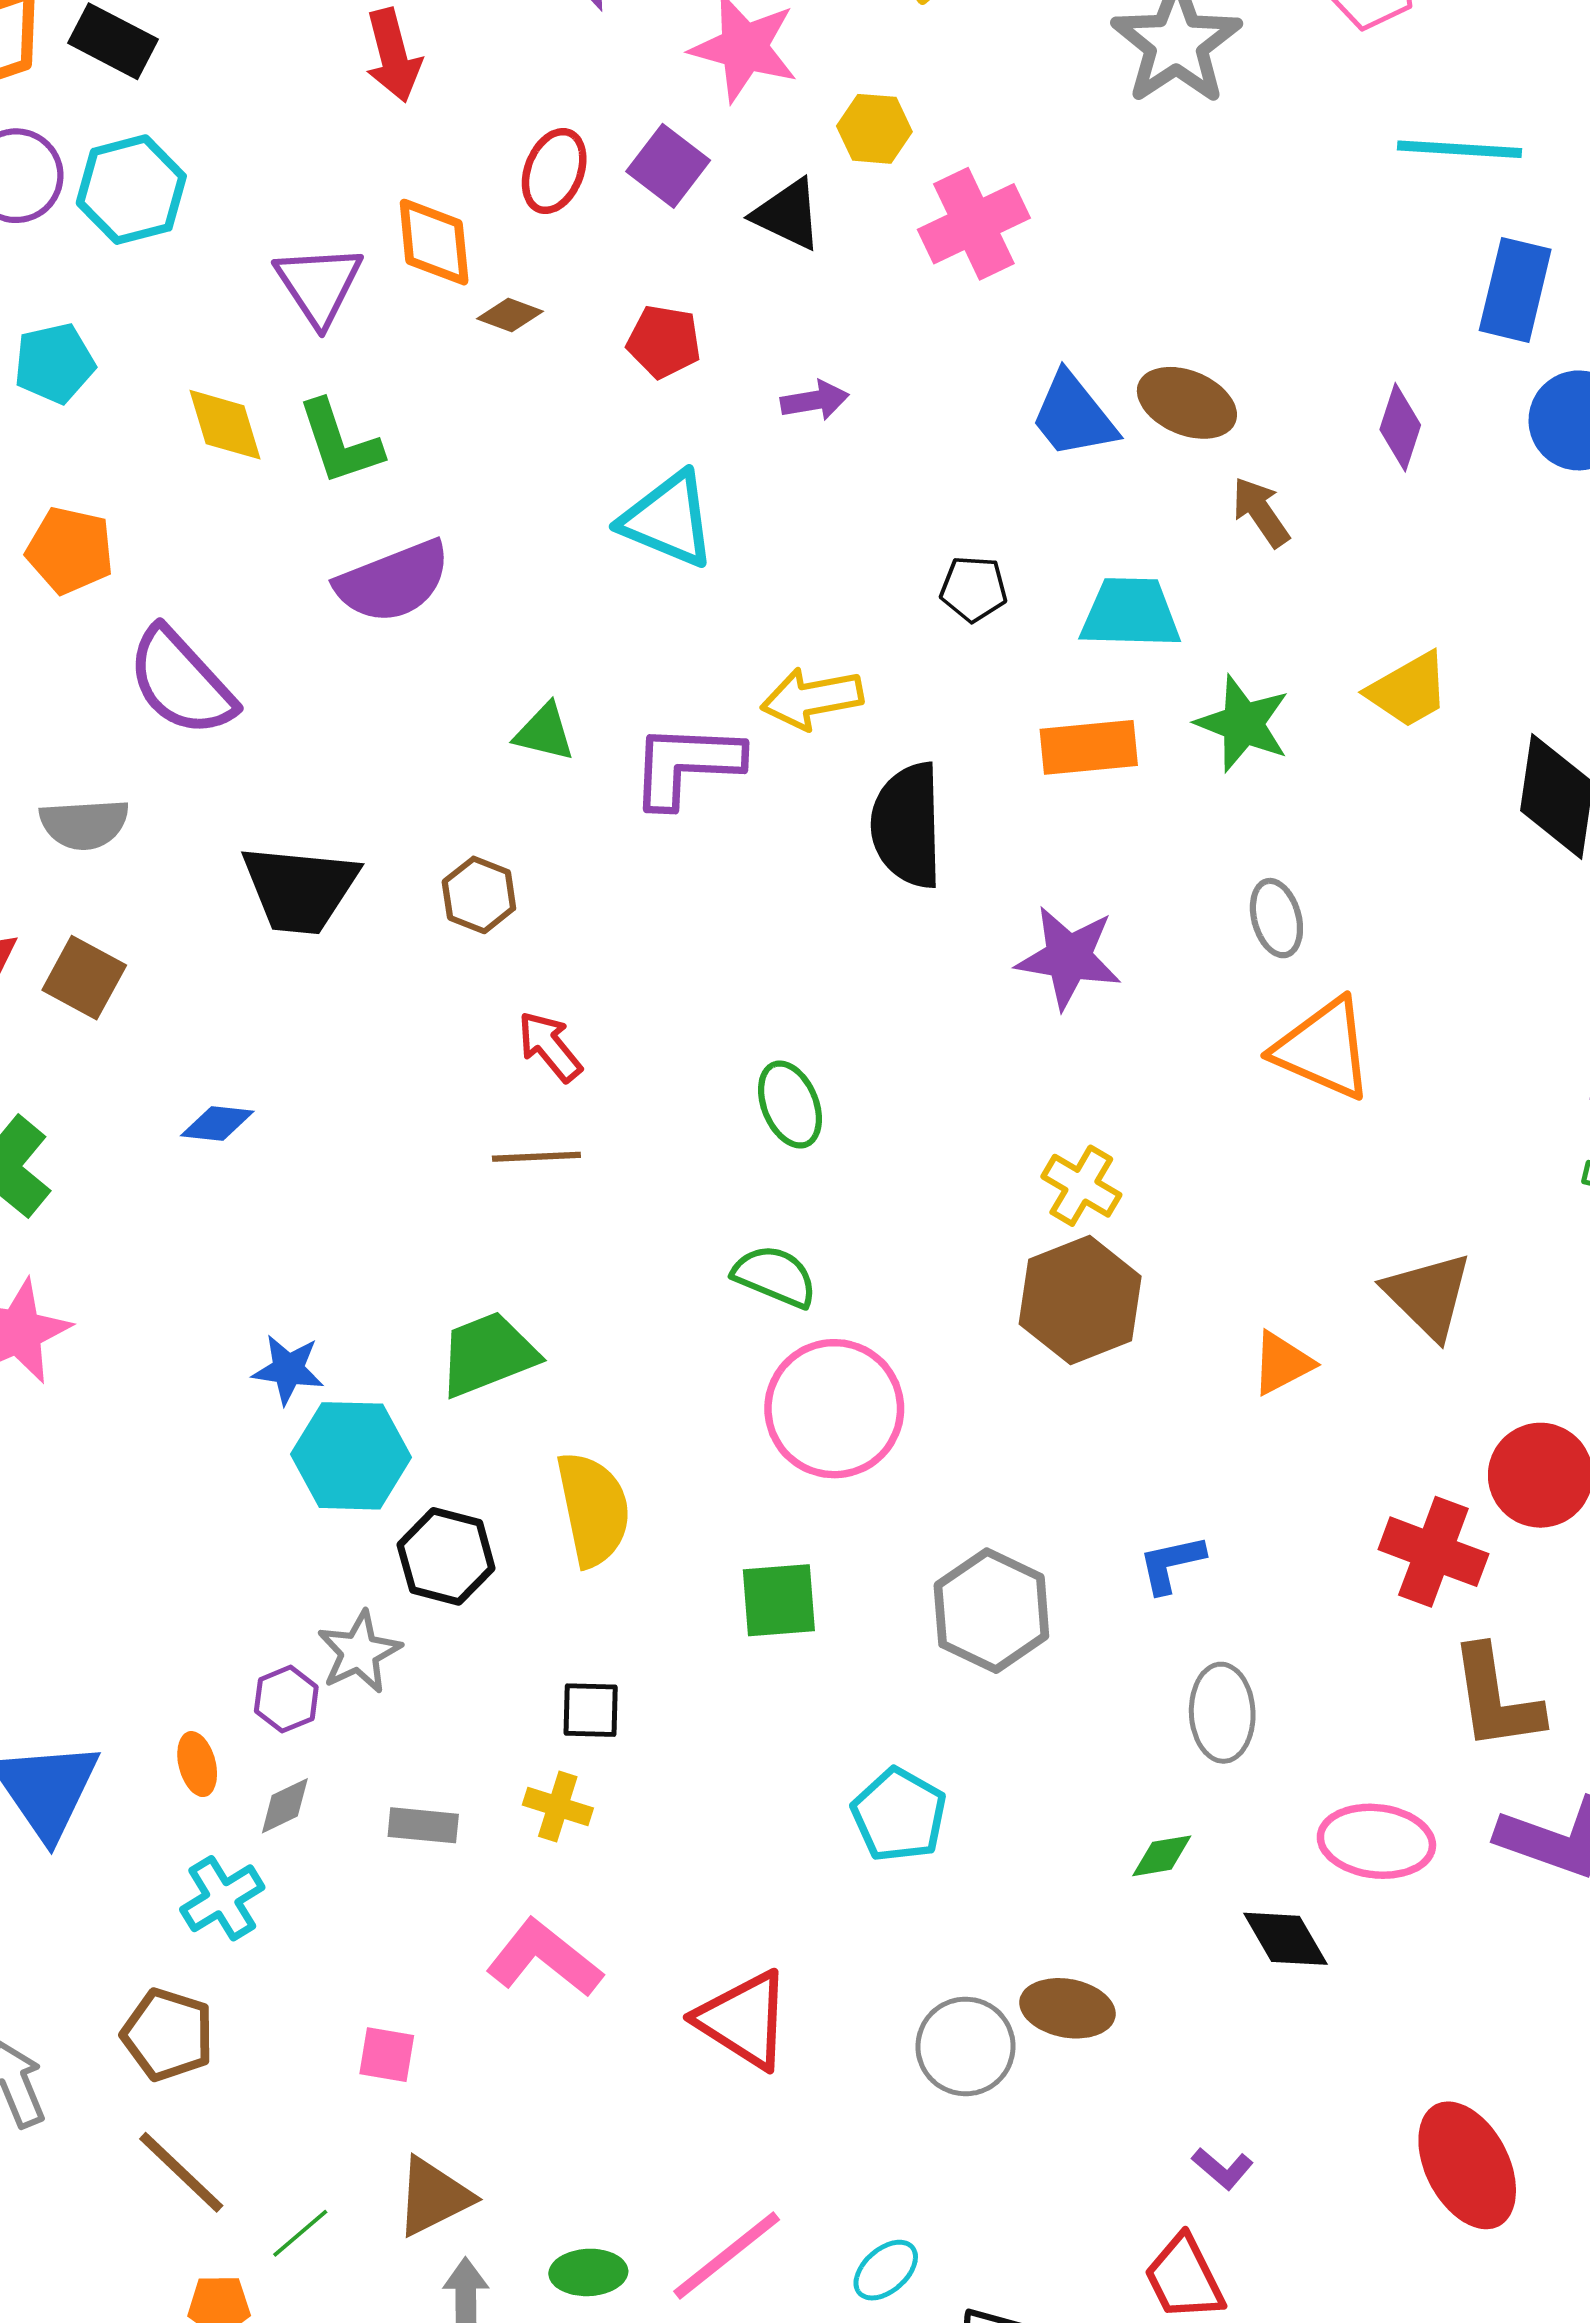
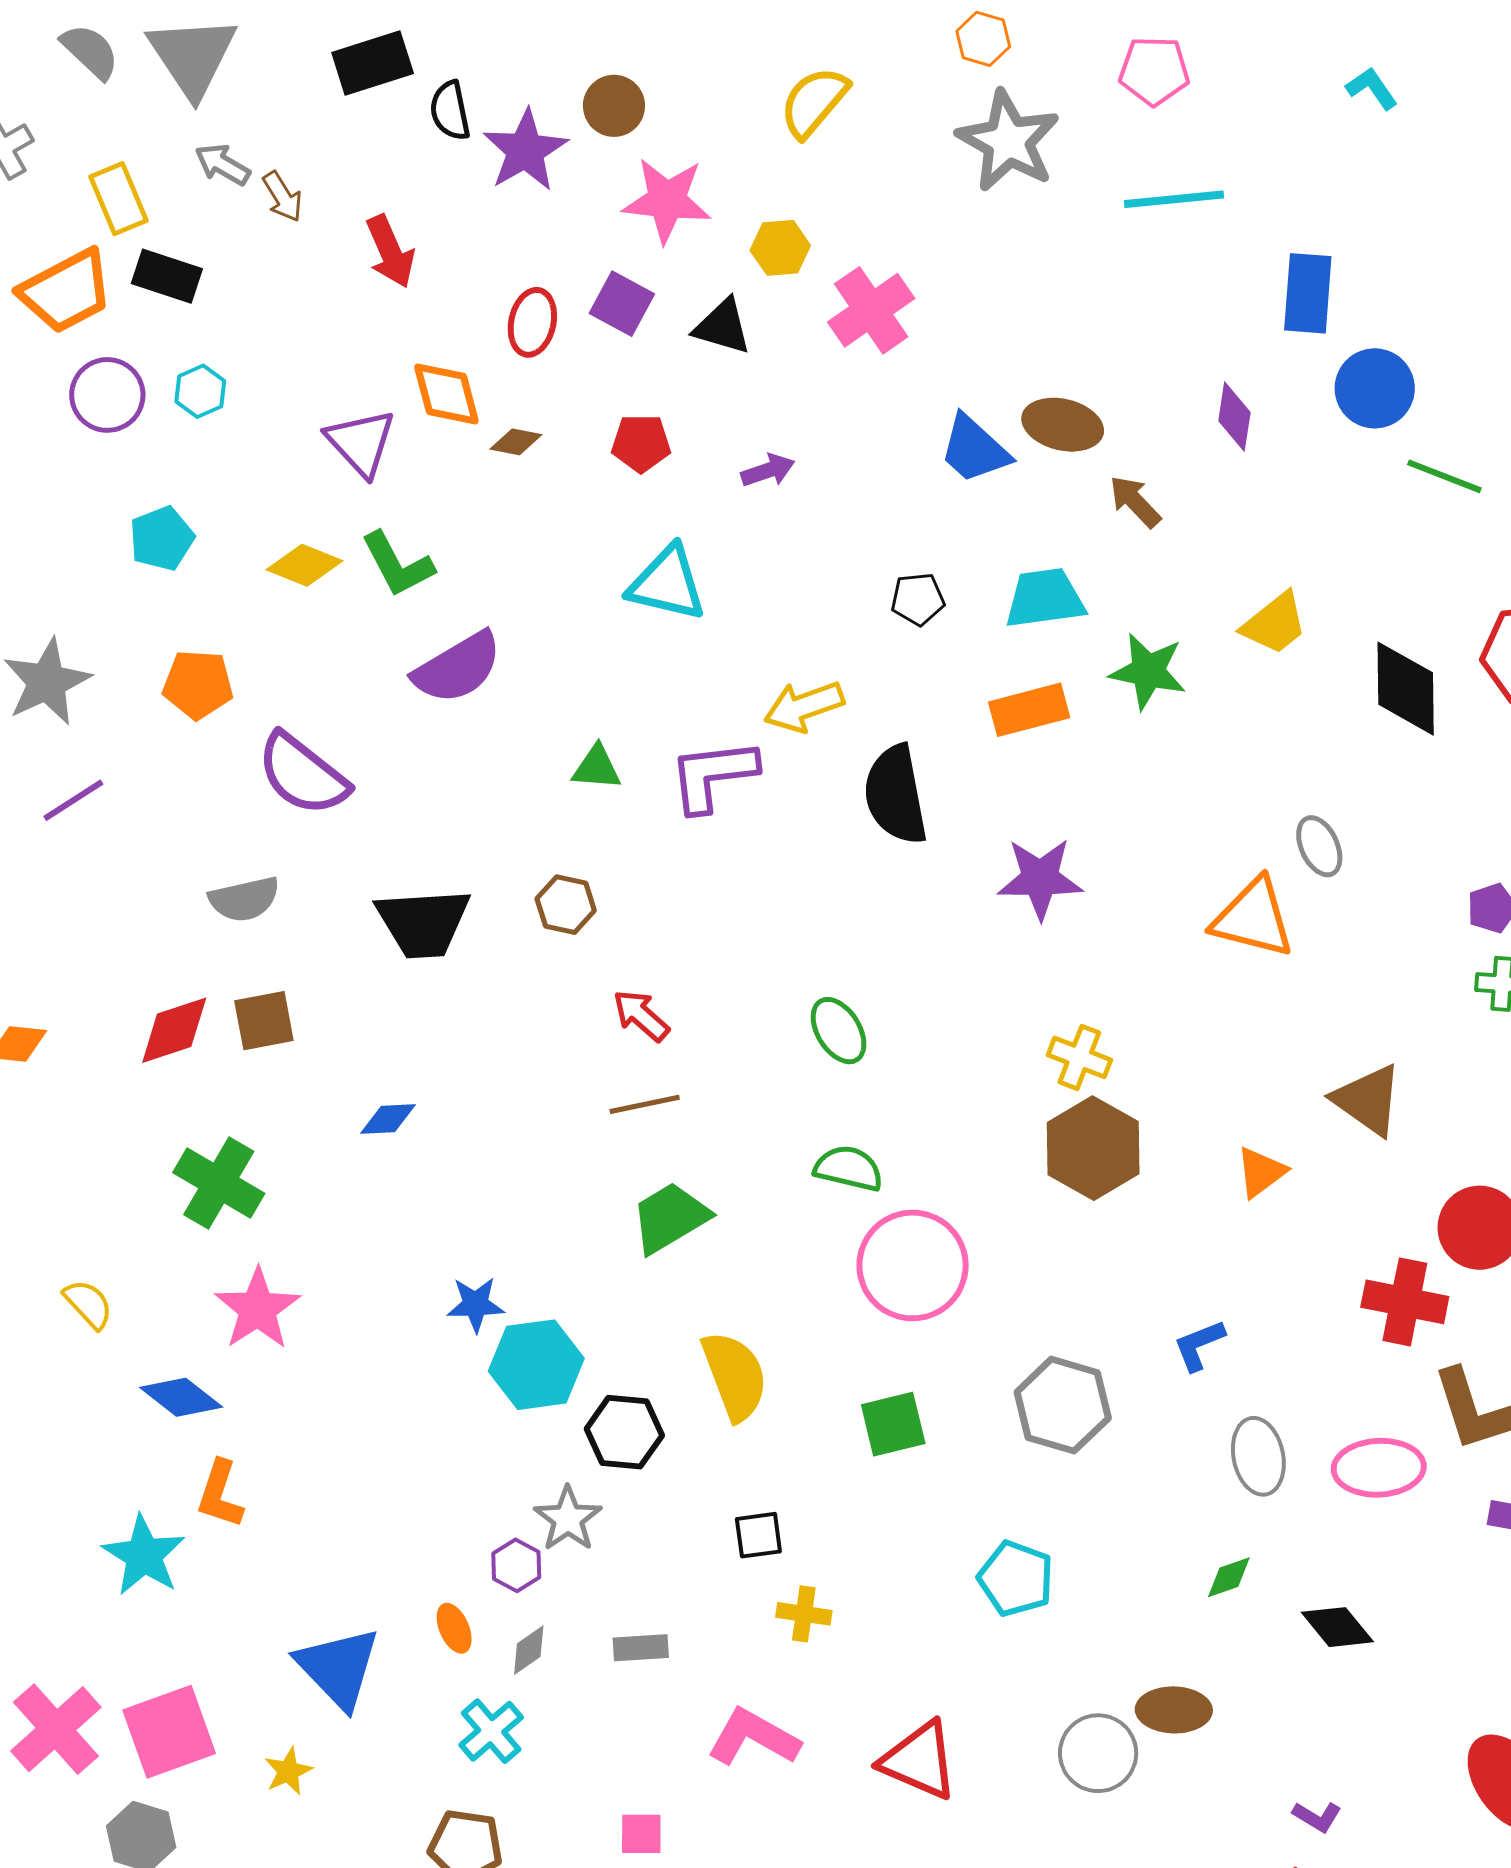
cyan line: (1459, 149) -> (1174, 199), moved
cyan hexagon: (131, 190) -> (200, 391), size x0.6
yellow diamond: (225, 425) -> (304, 565), turned -42
gray ellipse: (1276, 918) -> (1319, 846), moved
brown square: (84, 978) -> (264, 1021), turned -30
green trapezoid: (488, 1354) -> (670, 1218), moved
yellow cross: (558, 1807) -> (804, 1614), moved
pink ellipse: (1376, 1841) -> (1379, 1468), moved

